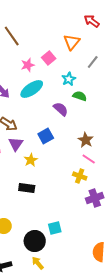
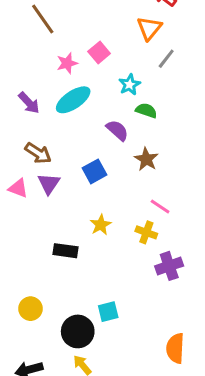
orange triangle: (72, 42) -> (149, 28), moved
brown star: (86, 140) -> (146, 159), moved
yellow star: (31, 160) -> (101, 225), moved

